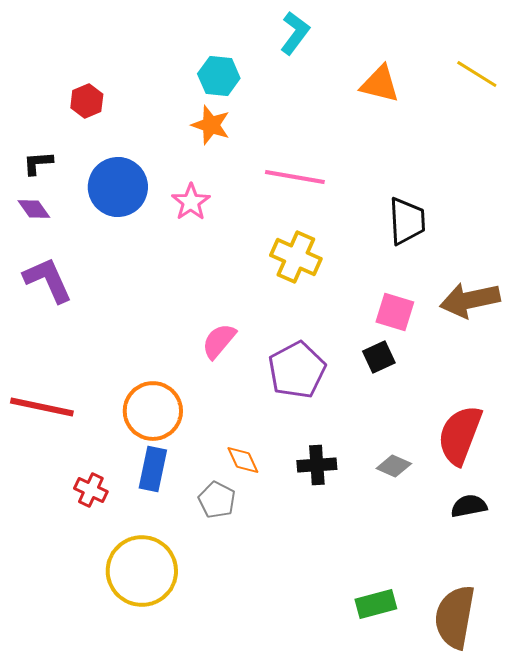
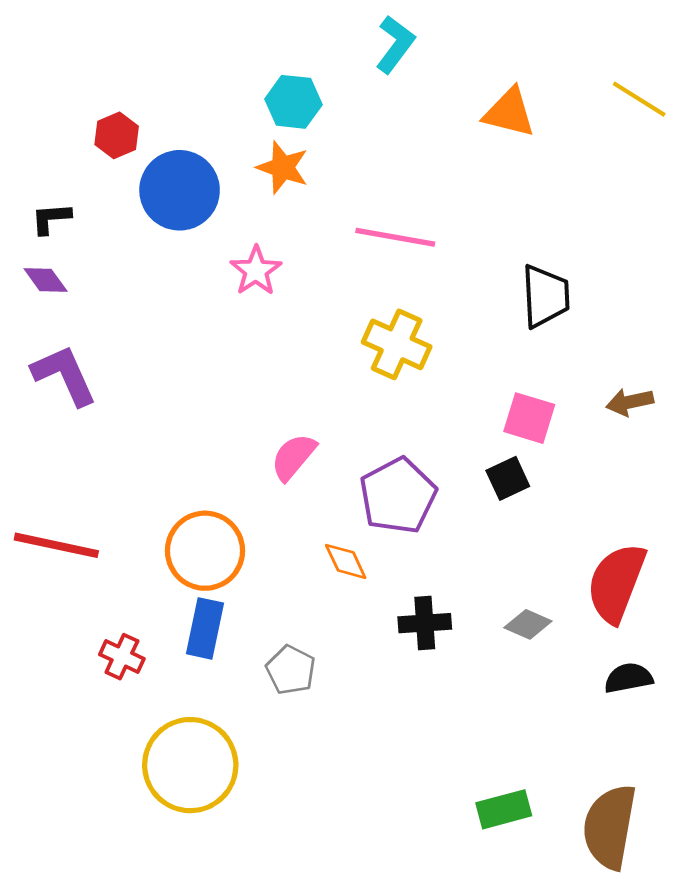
blue circle: (118, 187) -> (180, 190), moved
brown arrow: (470, 300) -> (630, 402), size x0.6
orange diamond: (243, 460) -> (346, 561), moved

